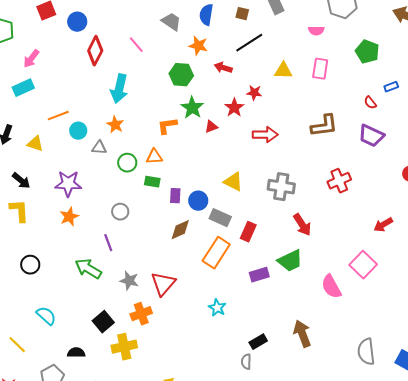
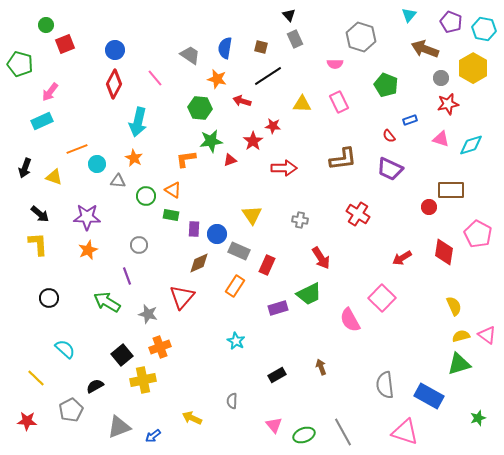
blue circle: (77, 22) -> (115, 50), moved
pink rectangle: (320, 69) -> (339, 102), turned -35
green star: (192, 108) -> (211, 141), turned 30
orange triangle: (154, 157) -> (173, 190), turned 36
red cross: (339, 181) -> (358, 214), turned -35
yellow triangle: (233, 182) -> (252, 215), turned 30
gray cross: (281, 187) -> (300, 220), size x0.6
orange rectangle: (216, 253) -> (235, 286), size x0.7
red triangle: (163, 284) -> (182, 297), moved
brown arrow: (302, 334) -> (321, 367), size x0.6
black semicircle: (76, 353) -> (95, 386), turned -30
gray semicircle: (246, 362) -> (232, 401), moved

